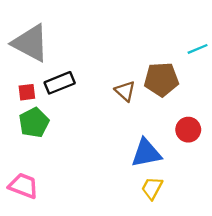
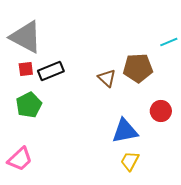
red square: (27, 92) -> (26, 69), moved
pink trapezoid: (23, 186) -> (20, 159), turned 116

